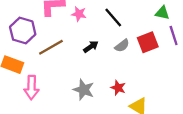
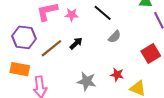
red square: (148, 42) -> (151, 54), moved
black arrow: (91, 47) -> (76, 43), moved

